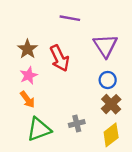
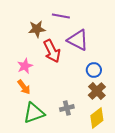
purple triangle: (105, 46) -> (78, 40), moved, turned -30
brown star: (27, 49) -> (37, 29), moved, turned 30

